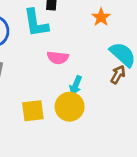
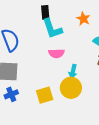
cyan L-shape: (36, 23) -> (52, 29), moved

